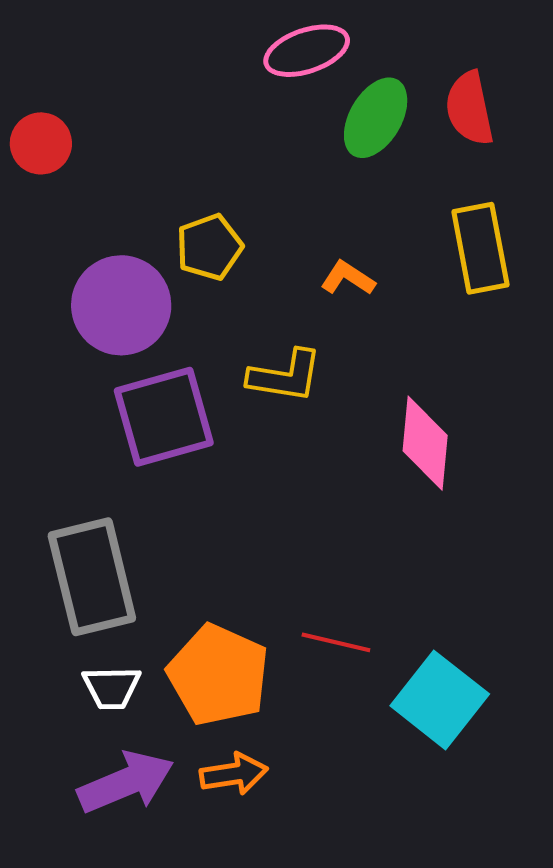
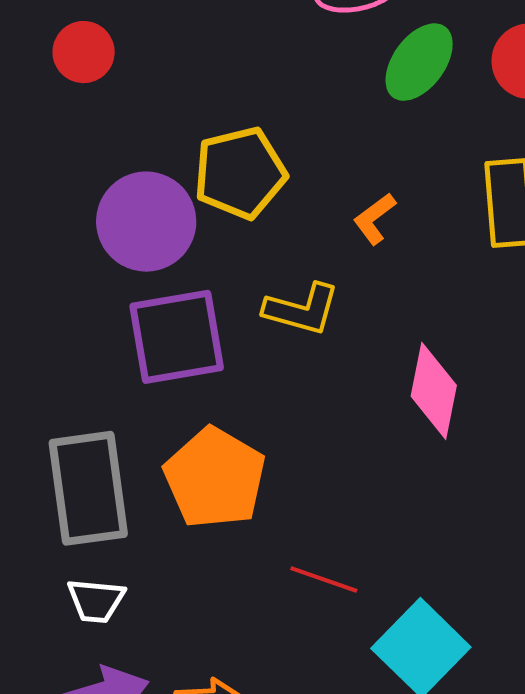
yellow pentagon: (209, 247) -> (240, 173), size x1.4
orange L-shape: (348, 278) -> (374, 219), turned -76
orange pentagon: (218, 675) -> (215, 478), moved

